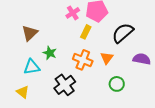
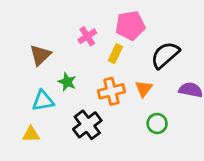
pink cross: (73, 13) -> (87, 36), moved
orange cross: (83, 60) -> (111, 91), turned -36
yellow triangle: (23, 92) -> (31, 134), turned -40

